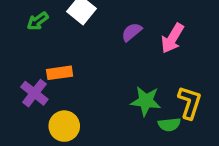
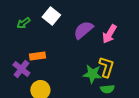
purple semicircle: (132, 32) -> (83, 30), size x1.5
yellow L-shape: (190, 103) -> (106, 67), moved

